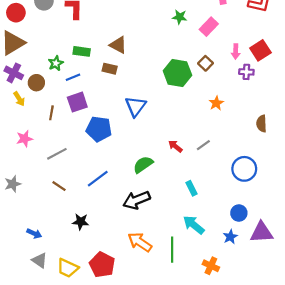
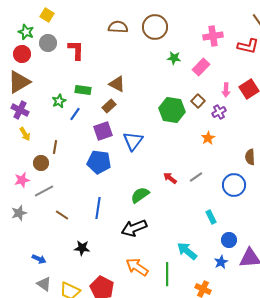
brown rectangle: (110, 69) -> (109, 106), turned -56
purple cross: (246, 72) -> (219, 112), moved, turned -32
blue line: (73, 77) -> (75, 114), turned -32
brown circle: (36, 83) -> (41, 163), moved
purple square: (77, 102) -> (103, 131), moved
pink star: (25, 139) -> (22, 180), moved
gray line: (57, 154) -> (44, 191), moved
blue circle: (244, 169) -> (234, 185), moved
blue line: (98, 179) -> (98, 208), turned -45
cyan rectangle: (191, 188) -> (211, 217), moved

